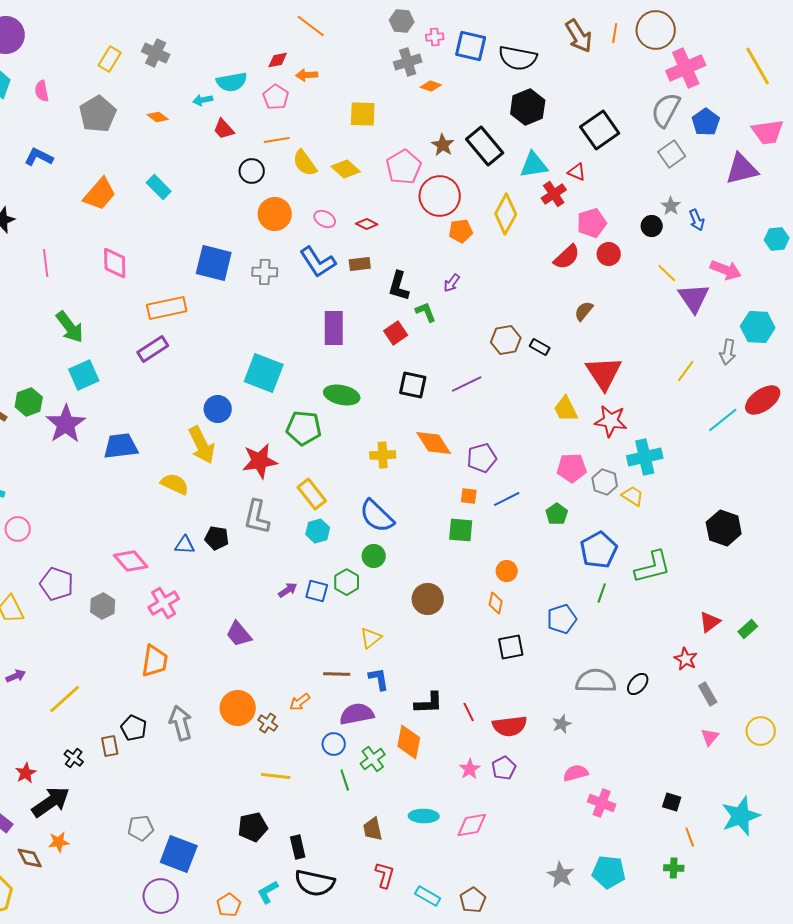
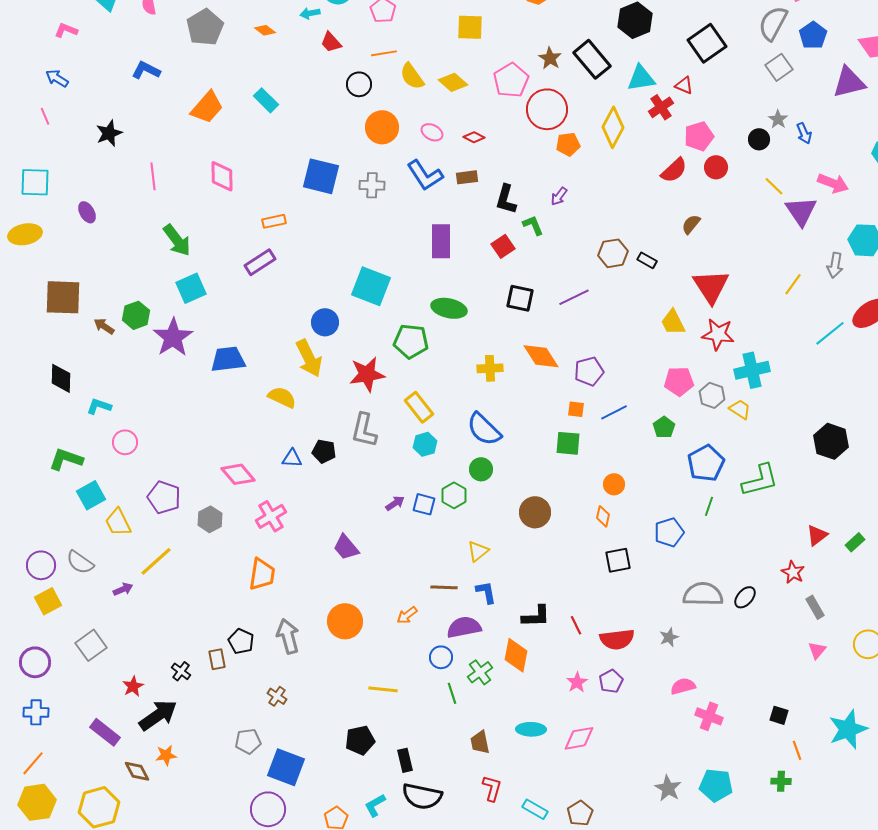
orange rectangle: (167, 308) -> (274, 221), size x0.6
yellow line: (65, 699) -> (156, 561), moved
brown cross: (268, 723) -> (277, 696), moved

